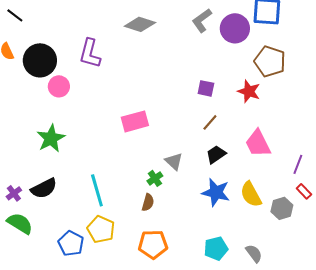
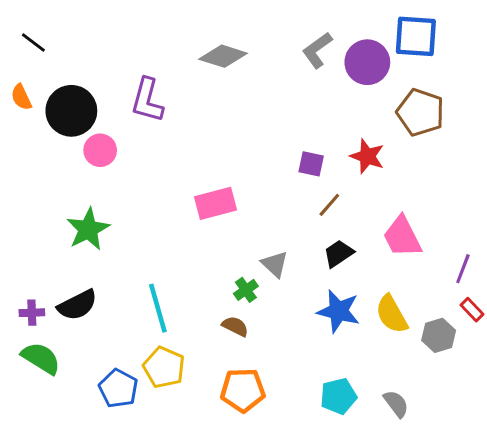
purple square: (206, 88) -> (311, 164), moved
red star: (249, 91) -> (367, 156), moved
purple cross: (14, 193) -> (32, 313), turned 35
brown semicircle: (148, 202) -> (235, 326), turned -78

